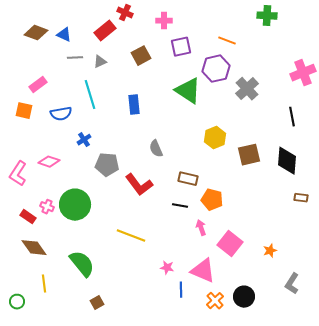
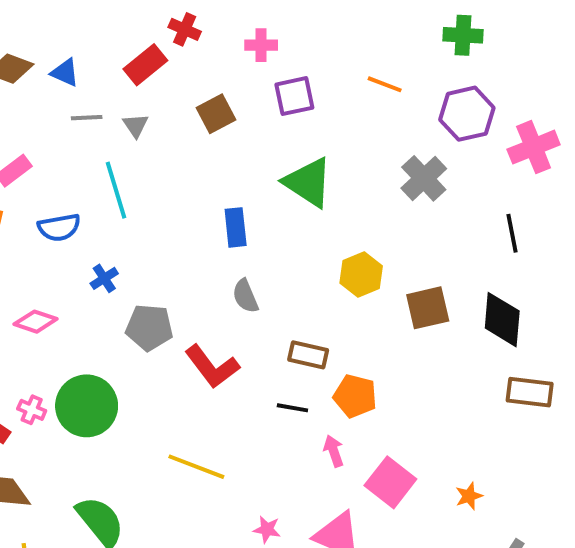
gray triangle: (100, 62) -> (136, 125), turned -40
purple hexagon: (216, 69) -> (467, 114), moved
blue rectangle: (134, 105) -> (236, 227), moved
brown rectangle: (301, 198) -> (530, 392), size x1.6

